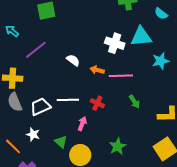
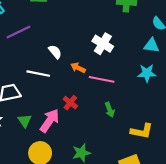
cyan triangle: (141, 37) -> (151, 45), moved, size x0.7
white line: (68, 100) -> (38, 74), moved
pink arrow: (82, 124) -> (50, 121), size x1.6
green triangle: (61, 142) -> (25, 121), moved

